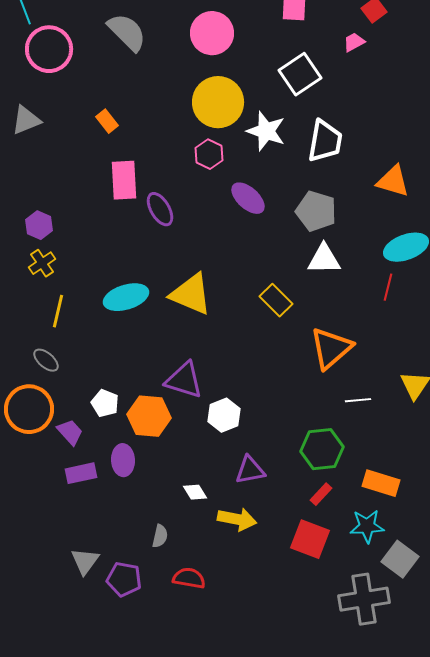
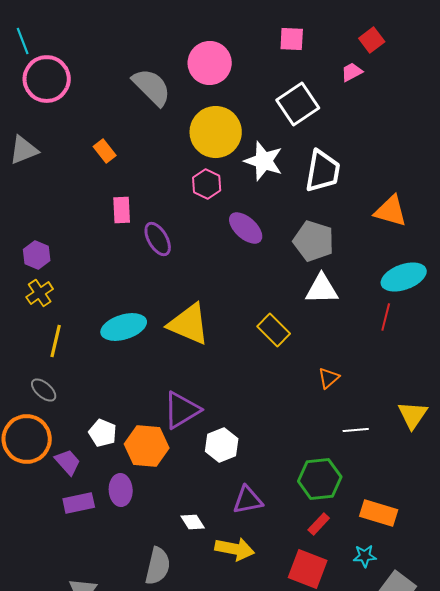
gray semicircle: (127, 32) -> (152, 87), moved
pink rectangle: (124, 180) -> (122, 210), size x0.7
orange triangle: (331, 348) -> (329, 378), size x0.5
purple triangle: (184, 380) -> (182, 410), turned -48
cyan star: (367, 526) -> (365, 556), size x0.7
gray semicircle: (160, 536) -> (158, 566), size x1.6

